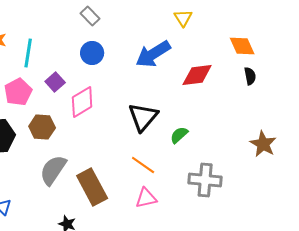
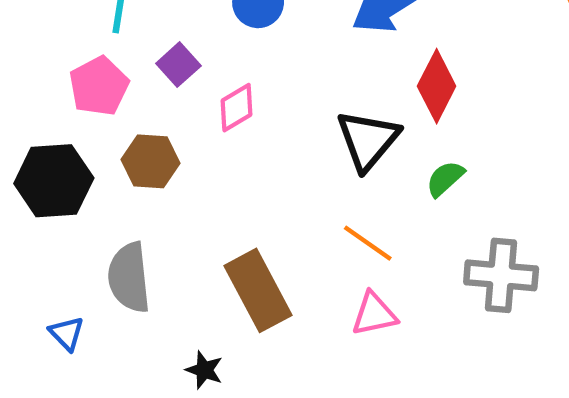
red diamond: (197, 75) -> (437, 86), moved, turned -56
pink diamond: (82, 102) -> (237, 108), size x0.7
gray semicircle: (53, 170) -> (129, 278), moved, turned -40

